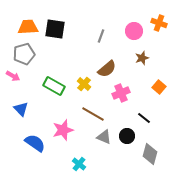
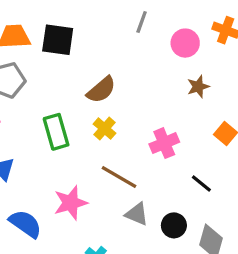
gray line: (101, 36) -> (142, 22), moved
brown semicircle: (107, 69) -> (101, 90), moved
green rectangle: (54, 86) -> (56, 132), turned 45
black circle: (127, 136) -> (174, 225), moved

